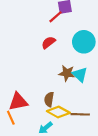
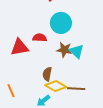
cyan circle: (84, 42) -> (61, 23), moved
red semicircle: (48, 43) -> (40, 38), moved, turned 40
red triangle: (18, 102) -> (20, 47), moved

